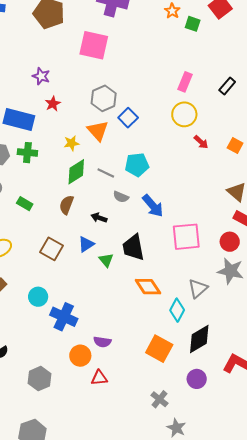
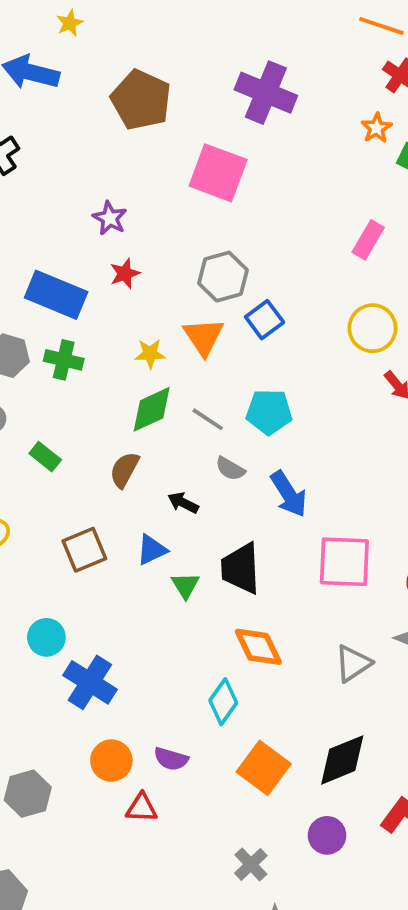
pink rectangle: (185, 82) -> (368, 240), moved
brown square: (51, 249) -> (84, 550), turned 30
cyan diamond: (177, 310) -> (223, 702), moved
purple semicircle: (102, 342) -> (171, 759), moved

